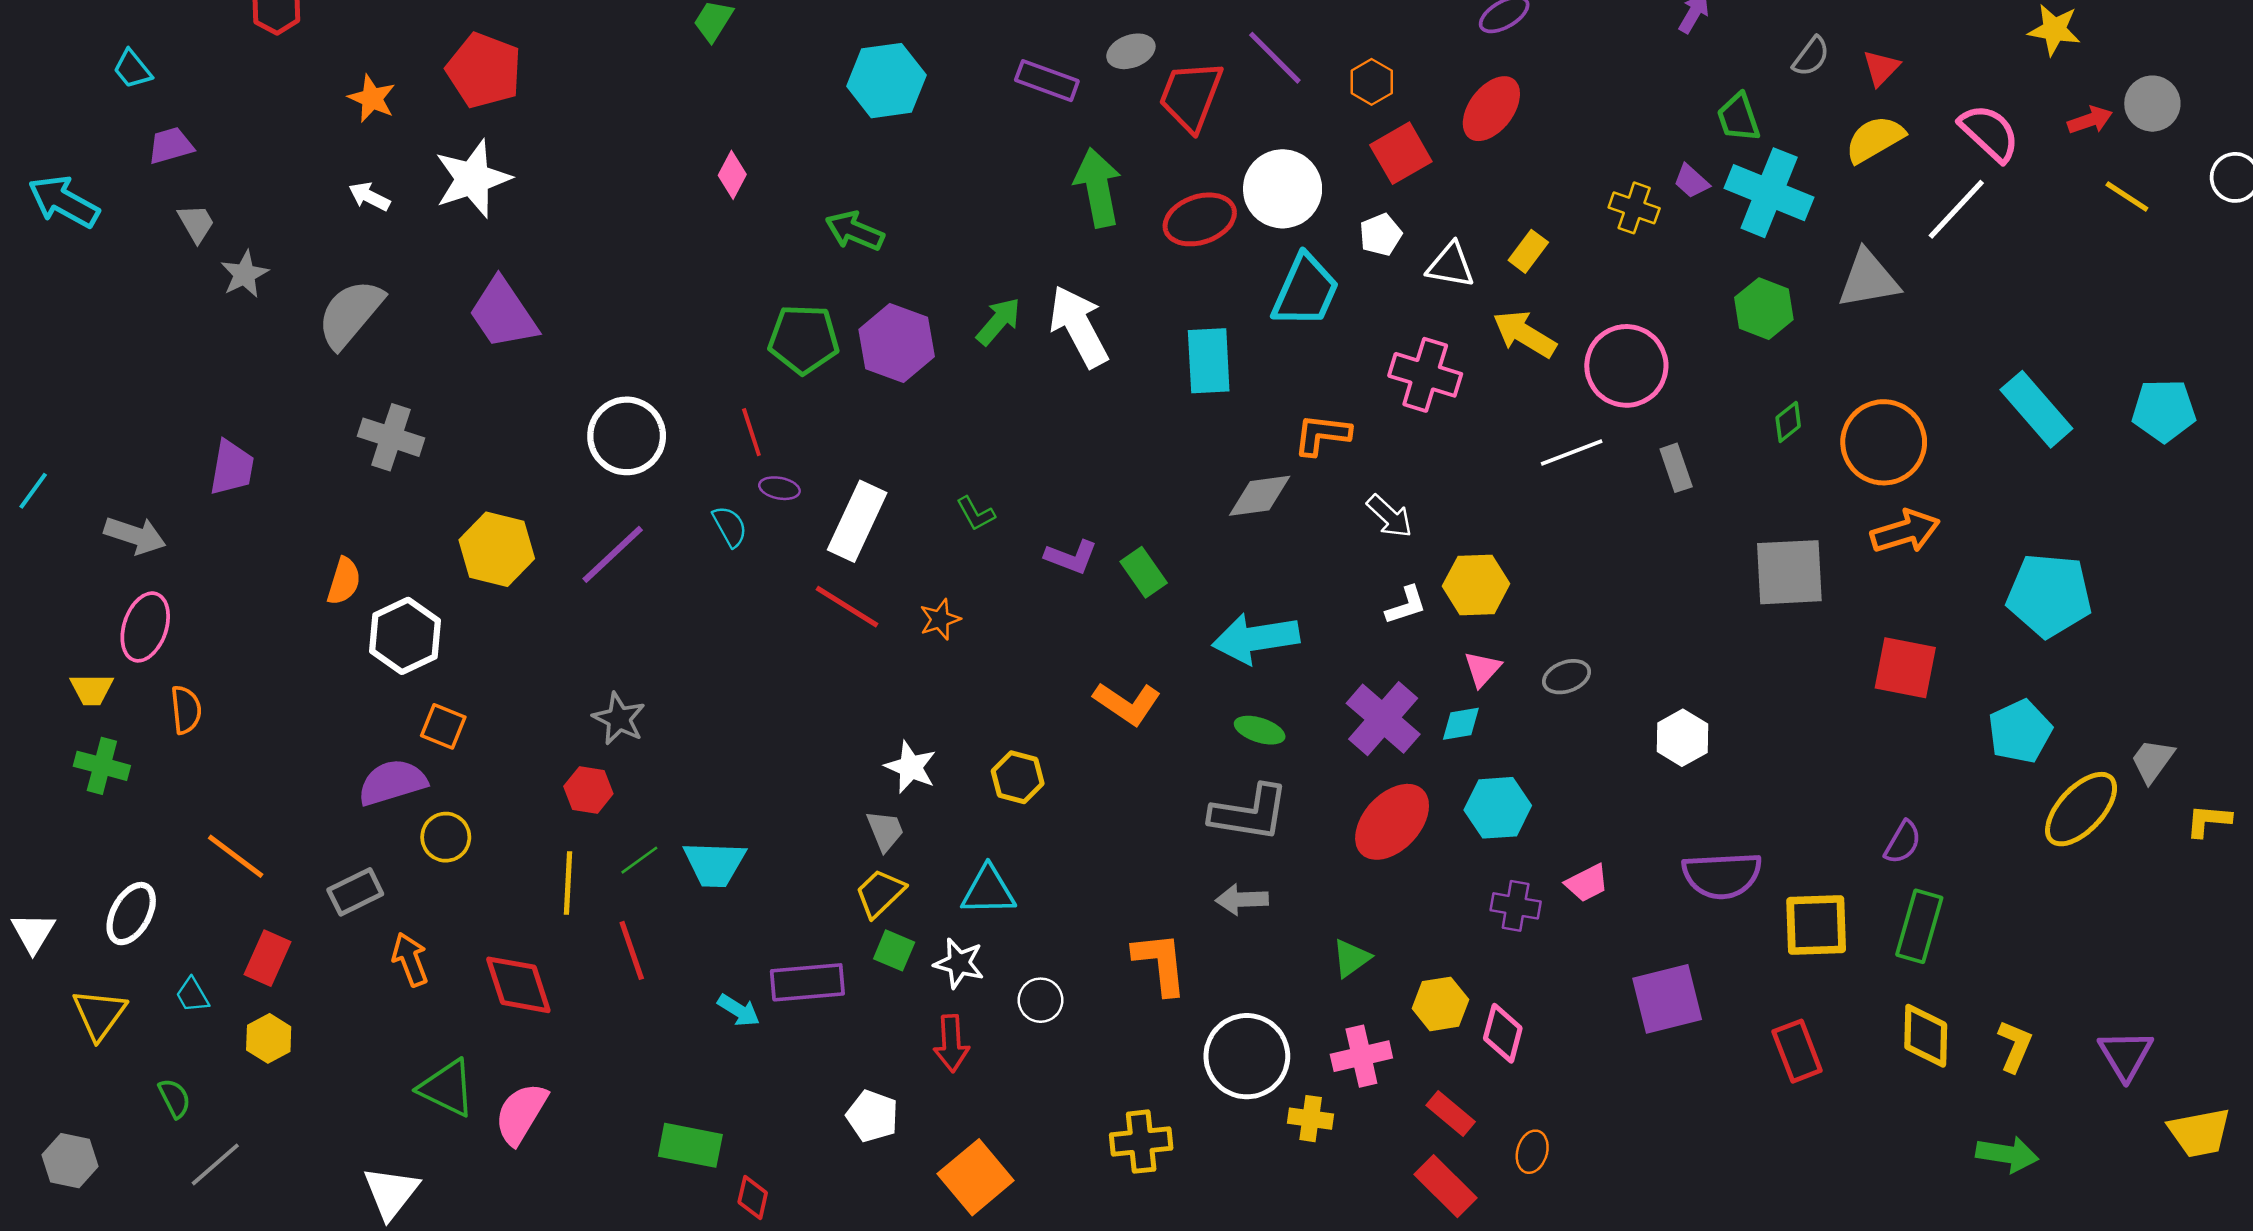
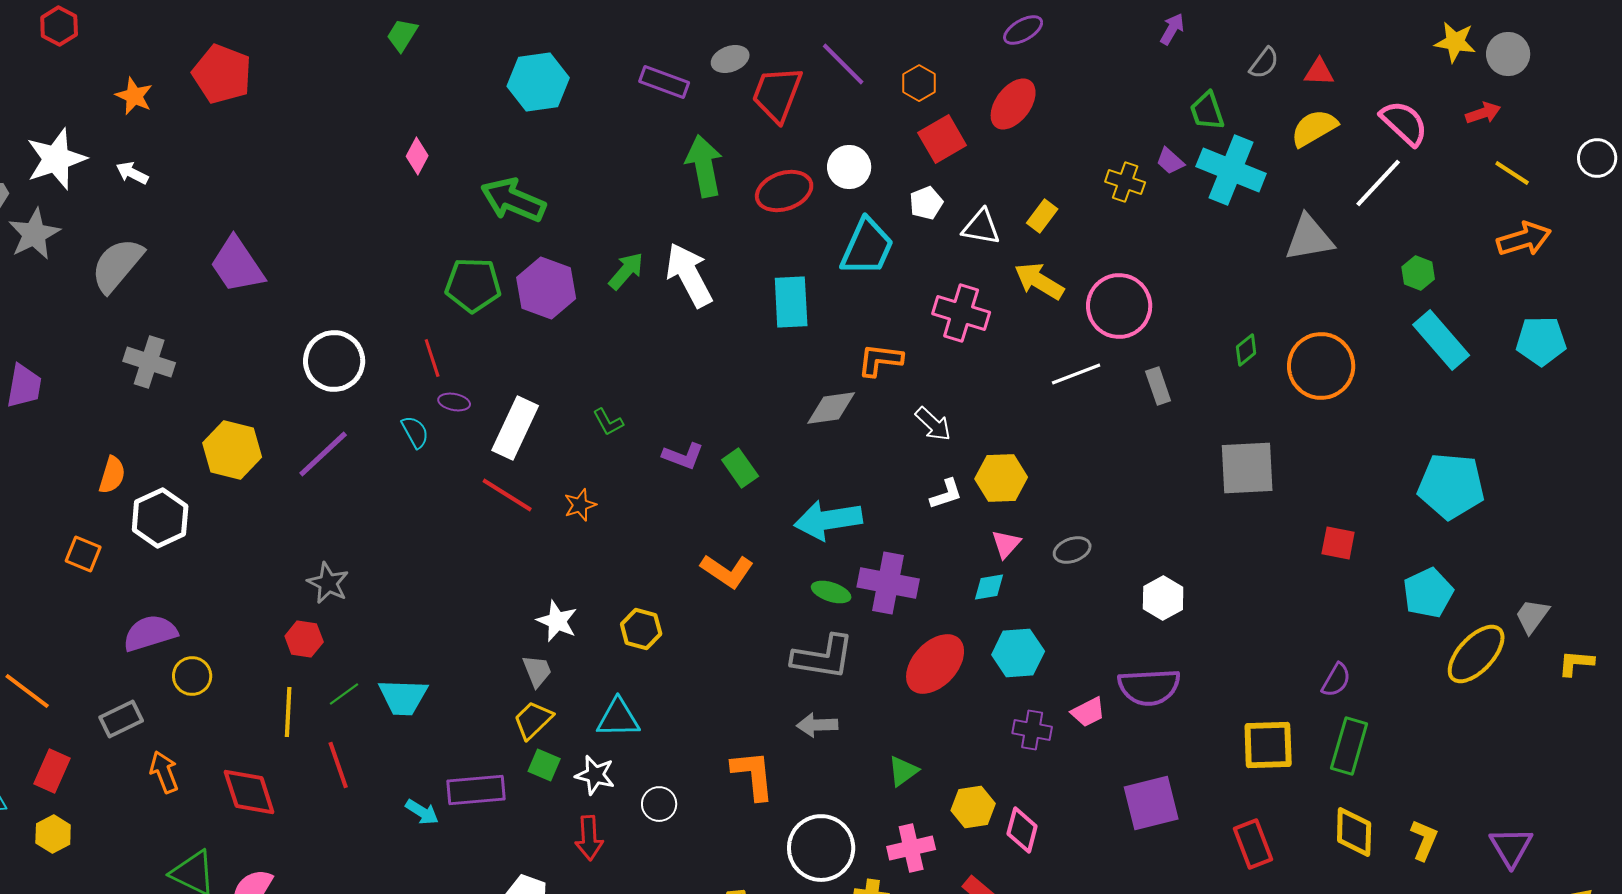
red triangle: (1881, 68) -> (1319, 72), turned 48
gray circle: (2152, 104) -> (1508, 54), moved
white star: (473, 179) -> (56, 159), moved
white circle: (1283, 189) -> (849, 167), size x0.7
green arrow: (855, 231) -> (513, 200), size x1.4
gray star: (245, 274) -> (34, 234), size x1.4
green hexagon: (1764, 309) -> (1418, 273), moved, size x0.7
orange arrow: (1905, 531) -> (1524, 239), moved
red square: (1905, 668) -> (1338, 543), size x0.7
purple cross: (1383, 719) -> (888, 583), moved, turned -30
orange square: (443, 726) -> (83, 554), moved
purple semicircle: (1722, 875) -> (1149, 687), moved

